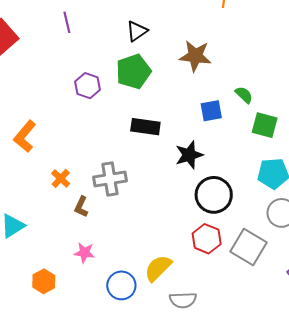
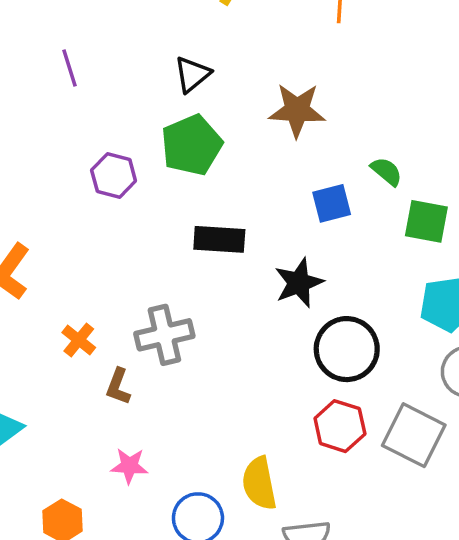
yellow semicircle: (158, 268) -> (259, 483), turned -52

